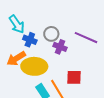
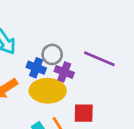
blue cross: (30, 40) -> (36, 68), moved
yellow ellipse: (34, 66) -> (48, 91), moved

